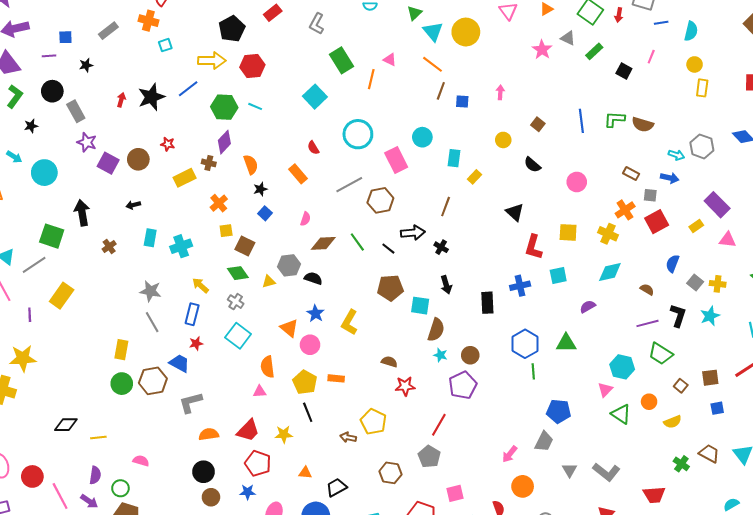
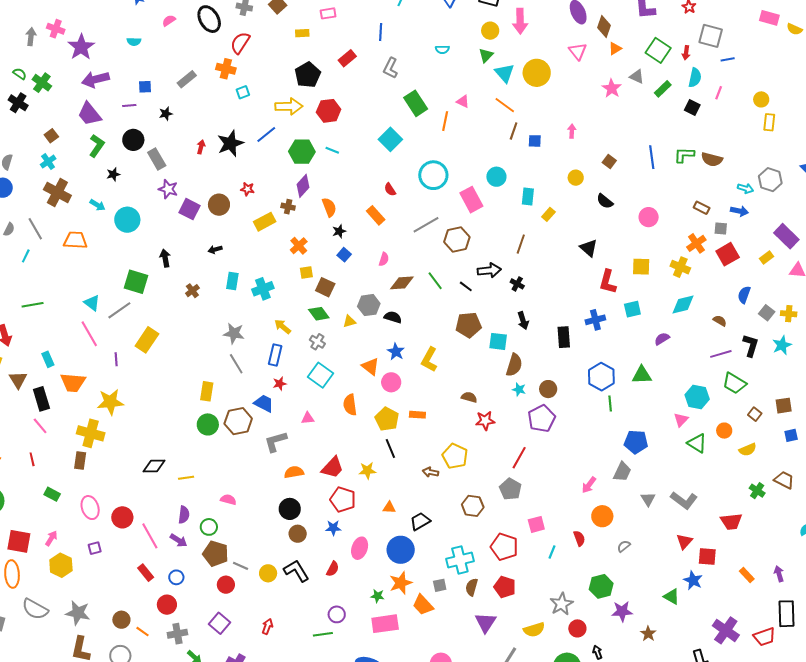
cyan semicircle: (691, 31) -> (695, 78), moved
black arrow: (82, 213) -> (165, 258), size x0.7
pink triangle: (260, 392) -> (308, 418), moved

